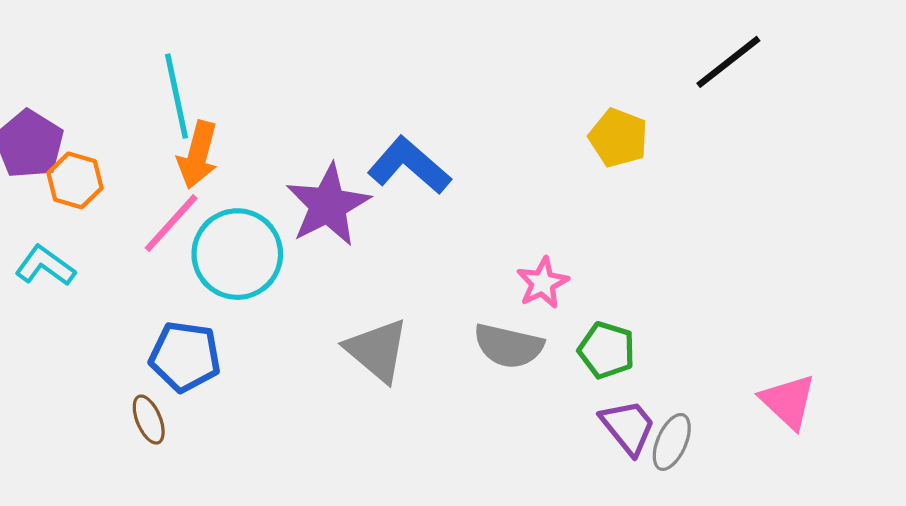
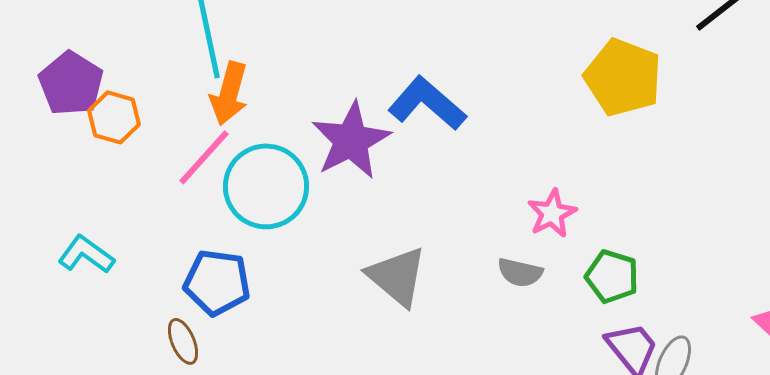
yellow pentagon: (618, 138) -> (623, 77), size x1.4
cyan L-shape: (45, 266) -> (86, 254), moved
gray semicircle: (508, 346) -> (520, 272), size x0.7

